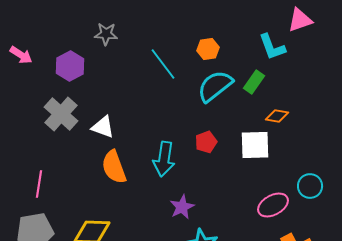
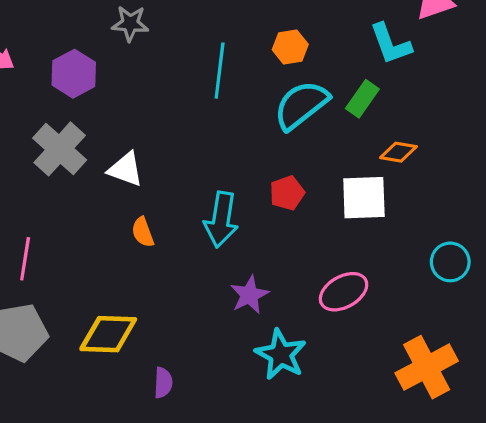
cyan line: (163, 64) -> (220, 71), turned 44
orange semicircle: (114, 167) -> (143, 232), size x0.6
pink ellipse: (273, 205) -> (344, 292), moved

